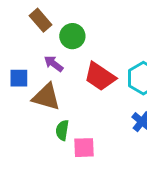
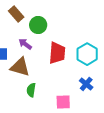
red trapezoid: (100, 77) -> (57, 53), turned -120
pink square: (84, 148) -> (63, 102), moved

